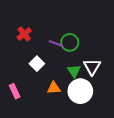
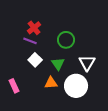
red cross: (24, 34) -> (34, 28), moved
purple line: (56, 43) -> (30, 41), moved
green triangle: (74, 71) -> (58, 64), moved

